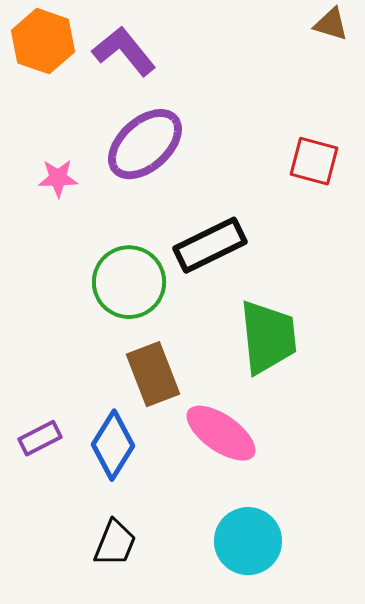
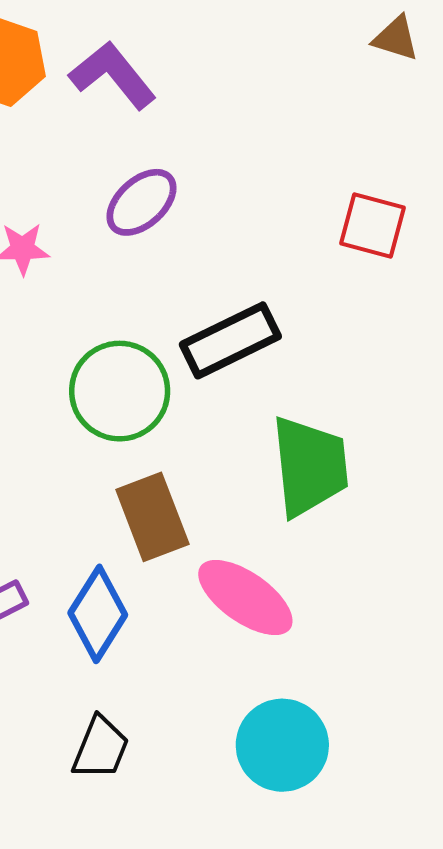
purple ellipse: (145, 144) -> (141, 202), size x0.7

